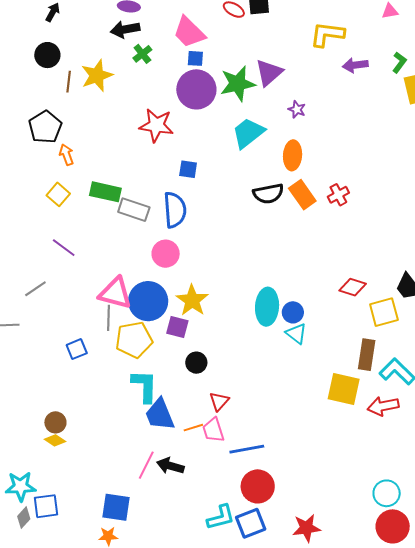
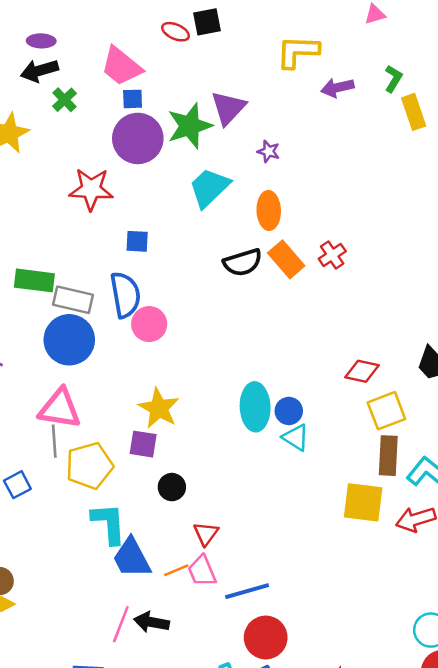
pink circle: (166, 254) -> (149, 324), moved
blue circle: (148, 301) -> (69, 340), moved
yellow square: (384, 312) -> (386, 411), moved

